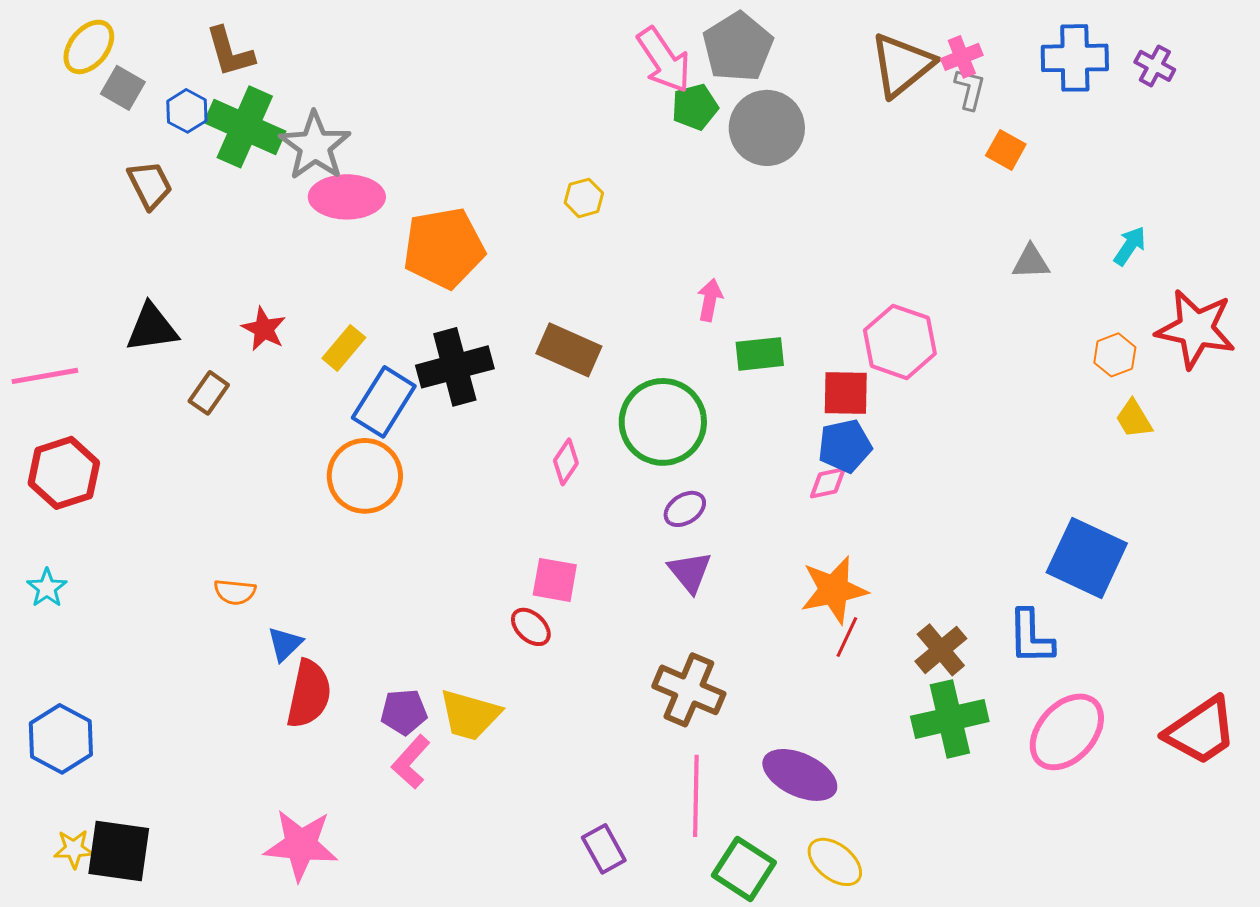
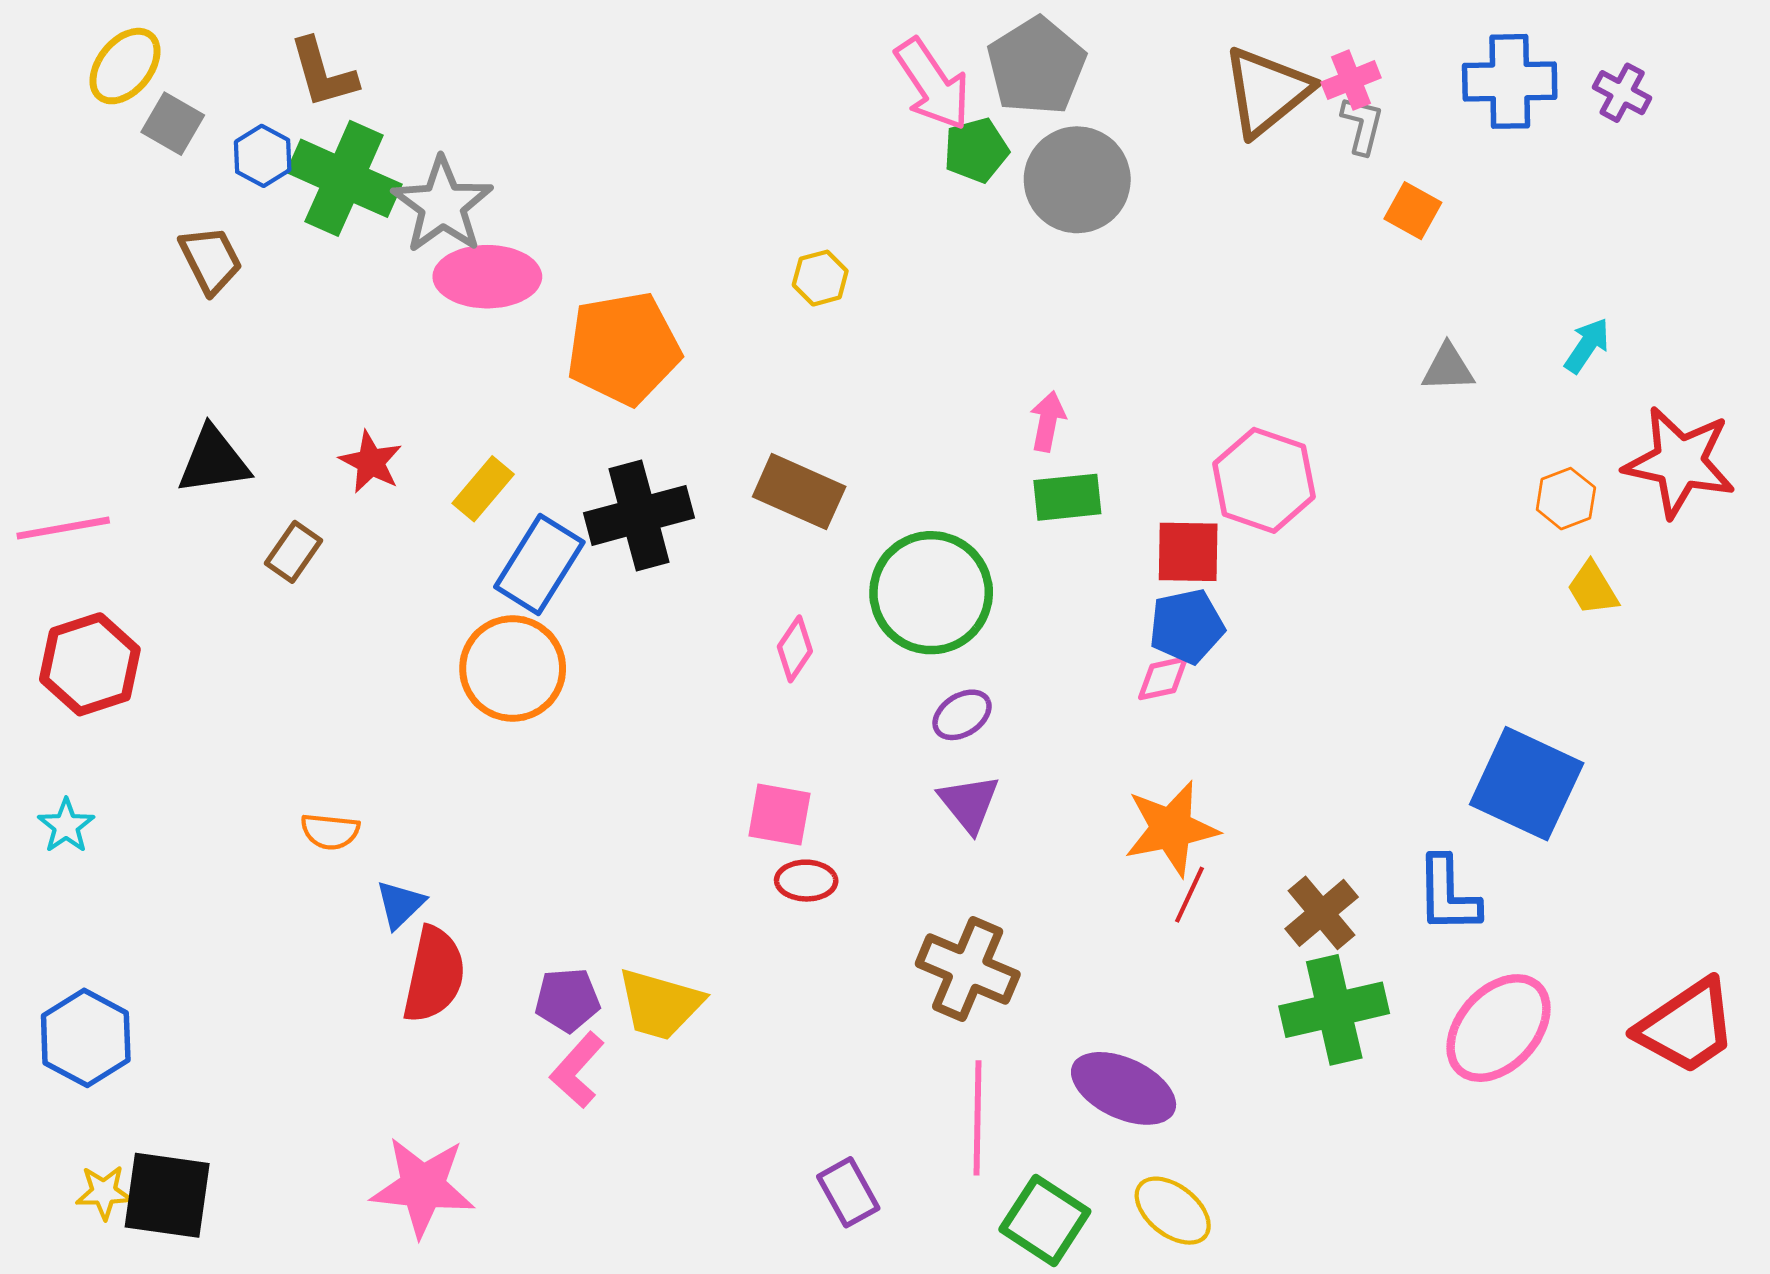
pink arrow: (710, 300) -> (1048, 421), moved
red ellipse: (531, 627) -> (806, 881), moved, turned -42

